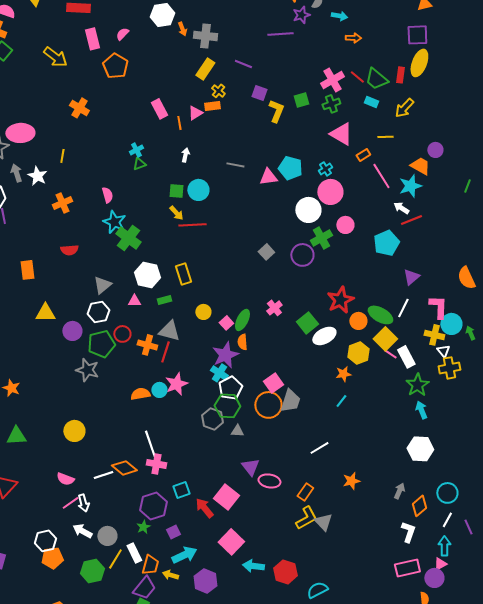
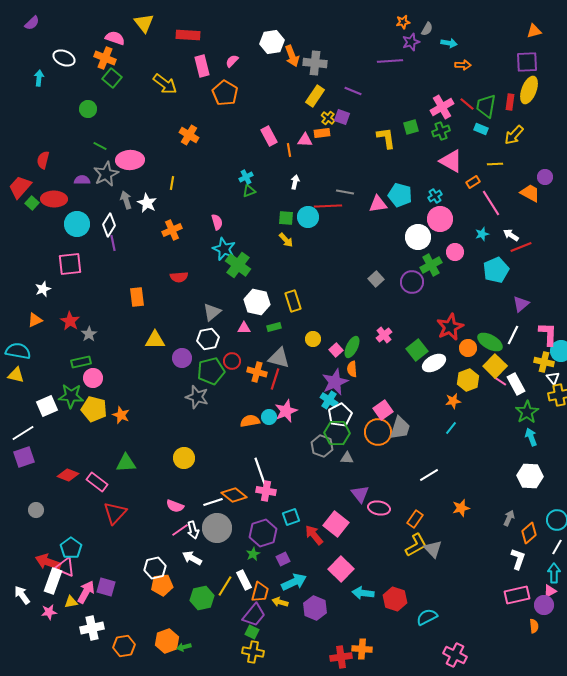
orange arrow: (182, 29) -> (292, 56), size x1.5
green trapezoid: (376, 79) -> (486, 106), turned 60
purple square: (259, 93) -> (342, 117), moved
yellow L-shape: (276, 111) -> (386, 138), turned -30
pink triangle: (195, 113) -> (305, 140), turned 35
cyan star: (410, 186) -> (482, 234), moved, size x0.6
red line: (192, 225) -> (328, 206), moved
gray circle: (107, 536) -> (217, 528), moved, size x1.5

